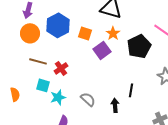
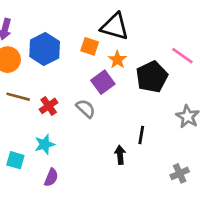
orange square: (85, 33) -> (90, 46), moved
cyan square: (43, 85) -> (15, 160), moved
gray semicircle: (88, 99) -> (86, 109), moved

